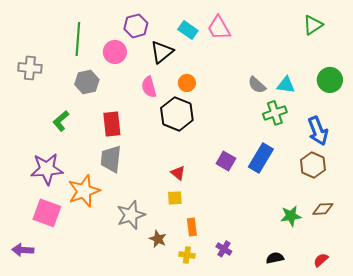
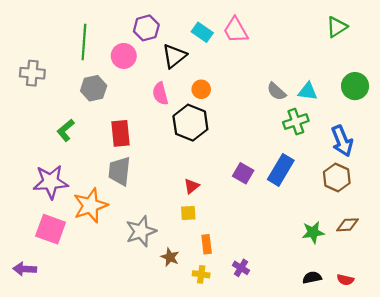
red triangle: (178, 173) -> (191, 186), turned 42
black semicircle: (275, 258) -> (312, 278), moved
red semicircle: (321, 260) -> (345, 280), turned -126

